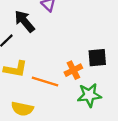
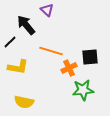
orange line: (45, 81) -> (51, 51), moved

